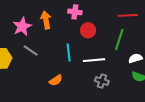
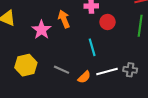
gray line: (31, 51) -> (62, 70), moved
white line: (94, 60) -> (107, 71), moved

